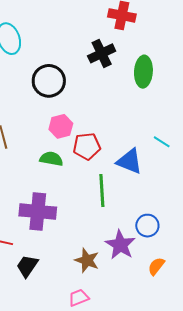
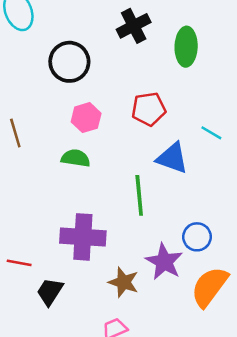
red pentagon: (87, 146) -> (149, 109), moved
purple cross: (38, 212) -> (83, 237), moved
orange semicircle: (156, 266) -> (210, 287), size x1.8

